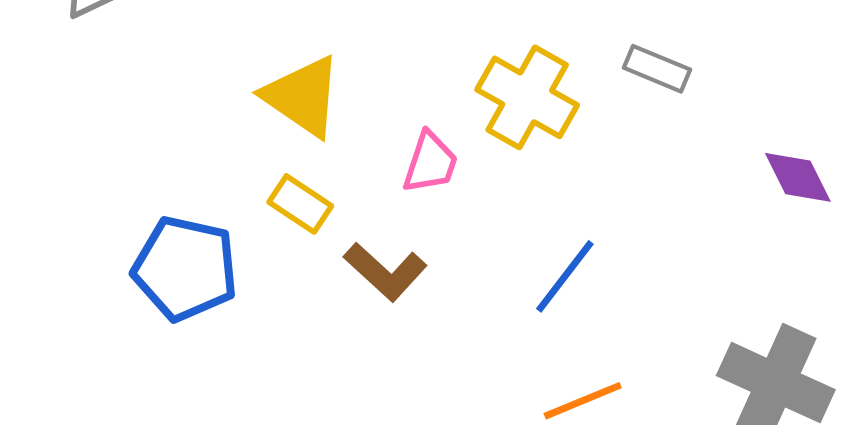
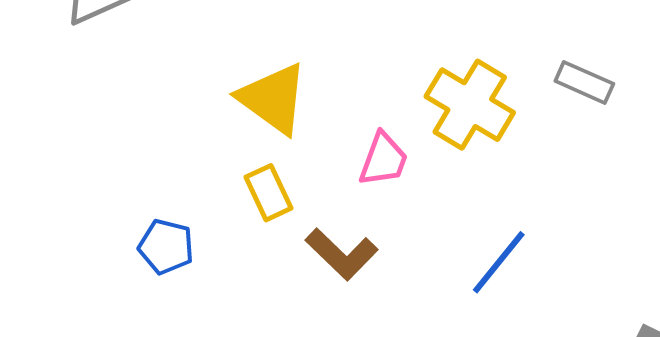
yellow rectangle: (300, 204) -> (269, 193), turned 30
blue pentagon: (185, 268) -> (166, 247), size x0.6

